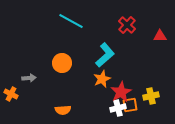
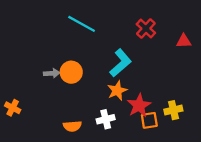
gray arrow: (29, 78) -> (52, 73), moved
white cross: (118, 108) -> (106, 119), moved

